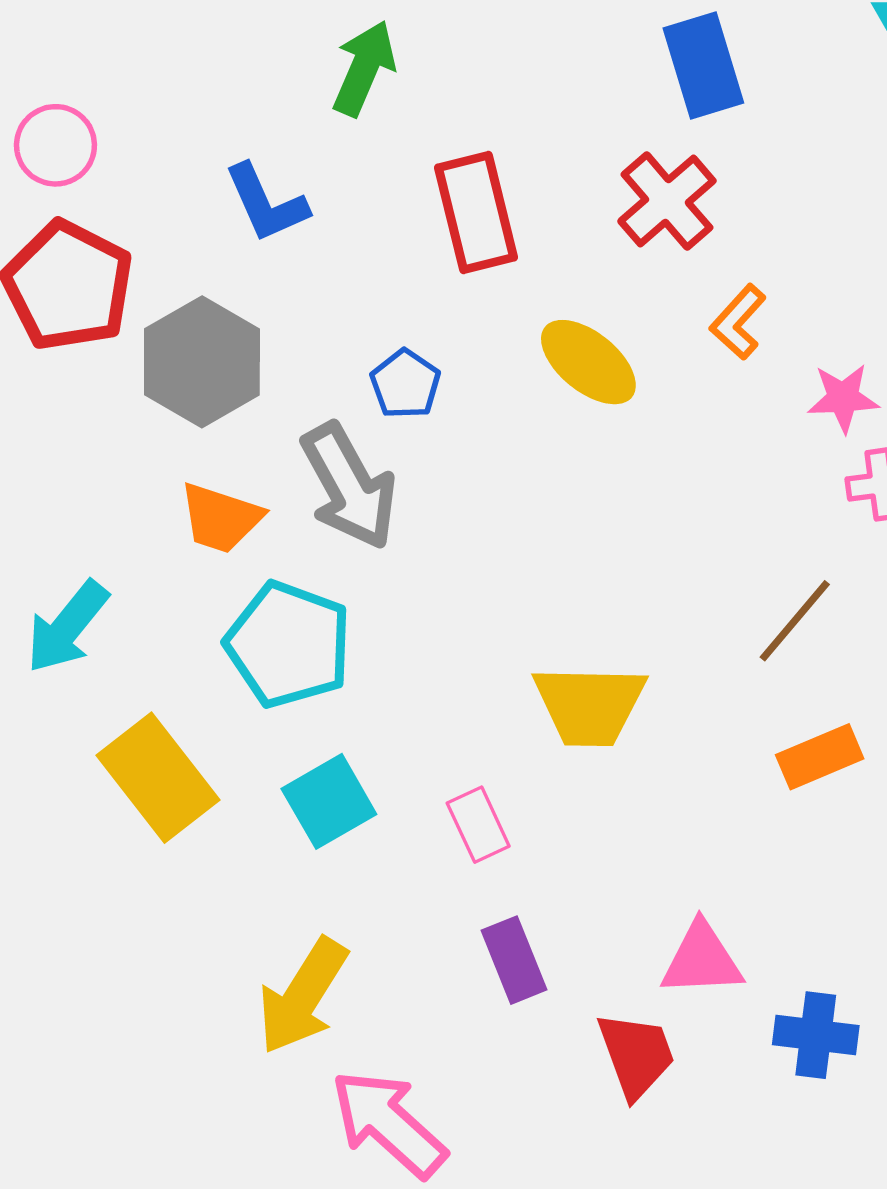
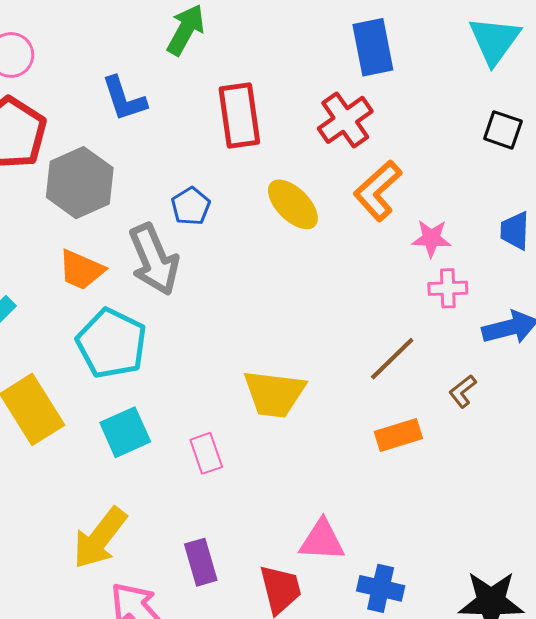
orange L-shape: (738, 322) -> (378, 191), size x1.5
purple rectangle: (514, 960) -> (201, 562), moved

